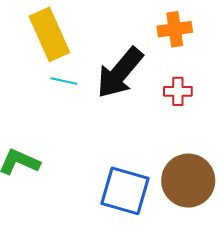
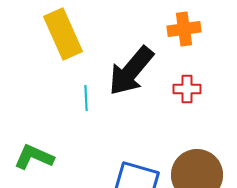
cyan line: (64, 81) -> (86, 98), moved, turned 75

